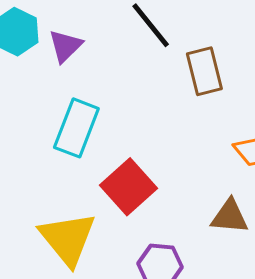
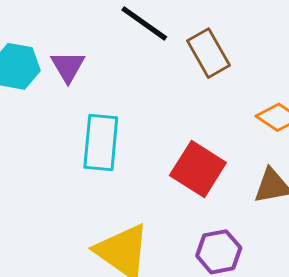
red square: (129, 187) -> (198, 169), moved

